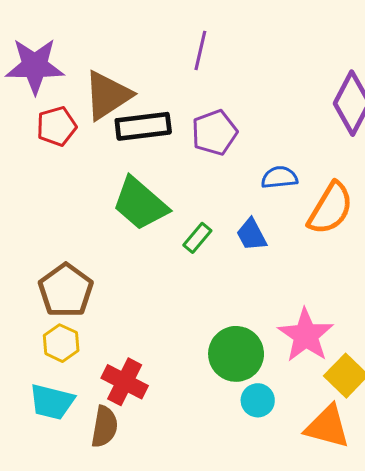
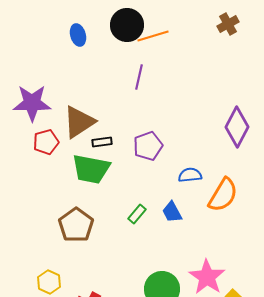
purple line: (200, 50) -> (139, 77), moved
black rectangle: (143, 126) -> (102, 142), size x0.6
green trapezoid: (140, 204) -> (91, 169), moved, turned -30
brown pentagon: (66, 290) -> (76, 225), moved

